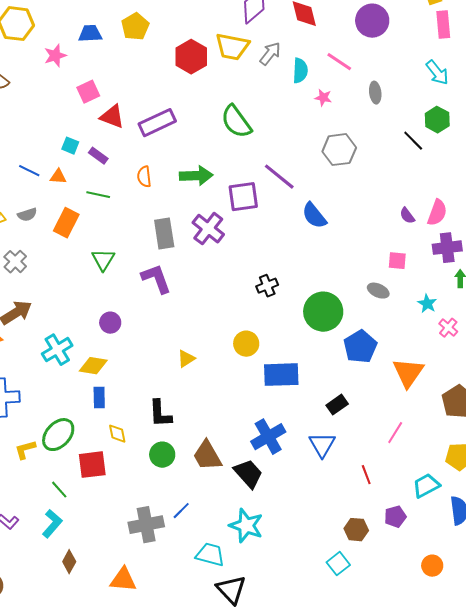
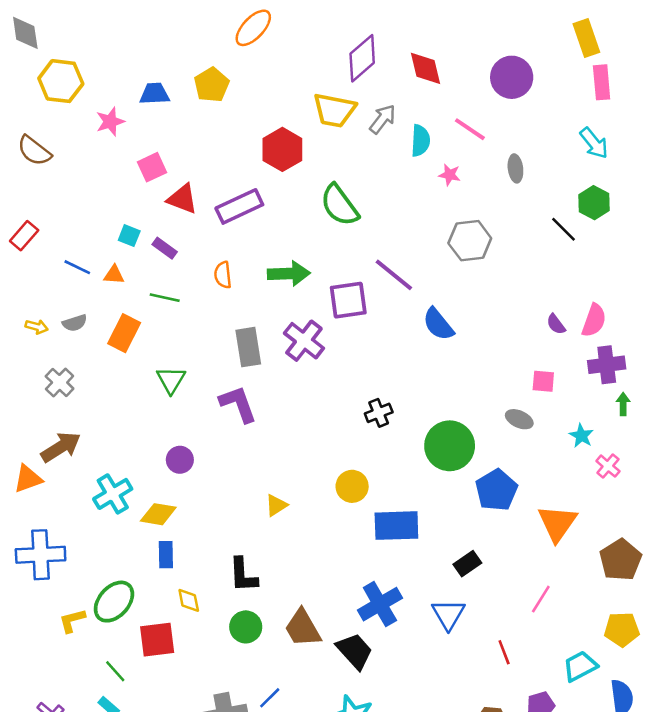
red hexagon: (191, 57) -> (282, 149), moved

